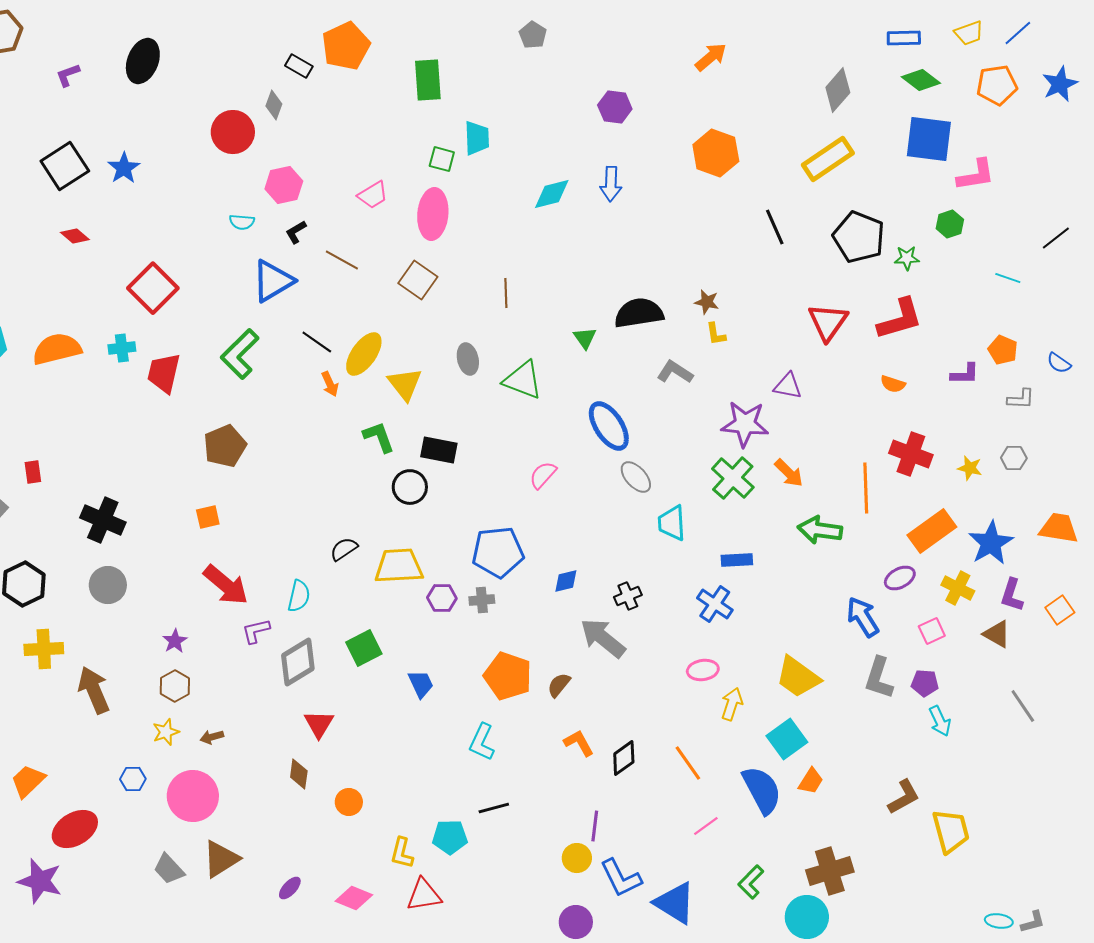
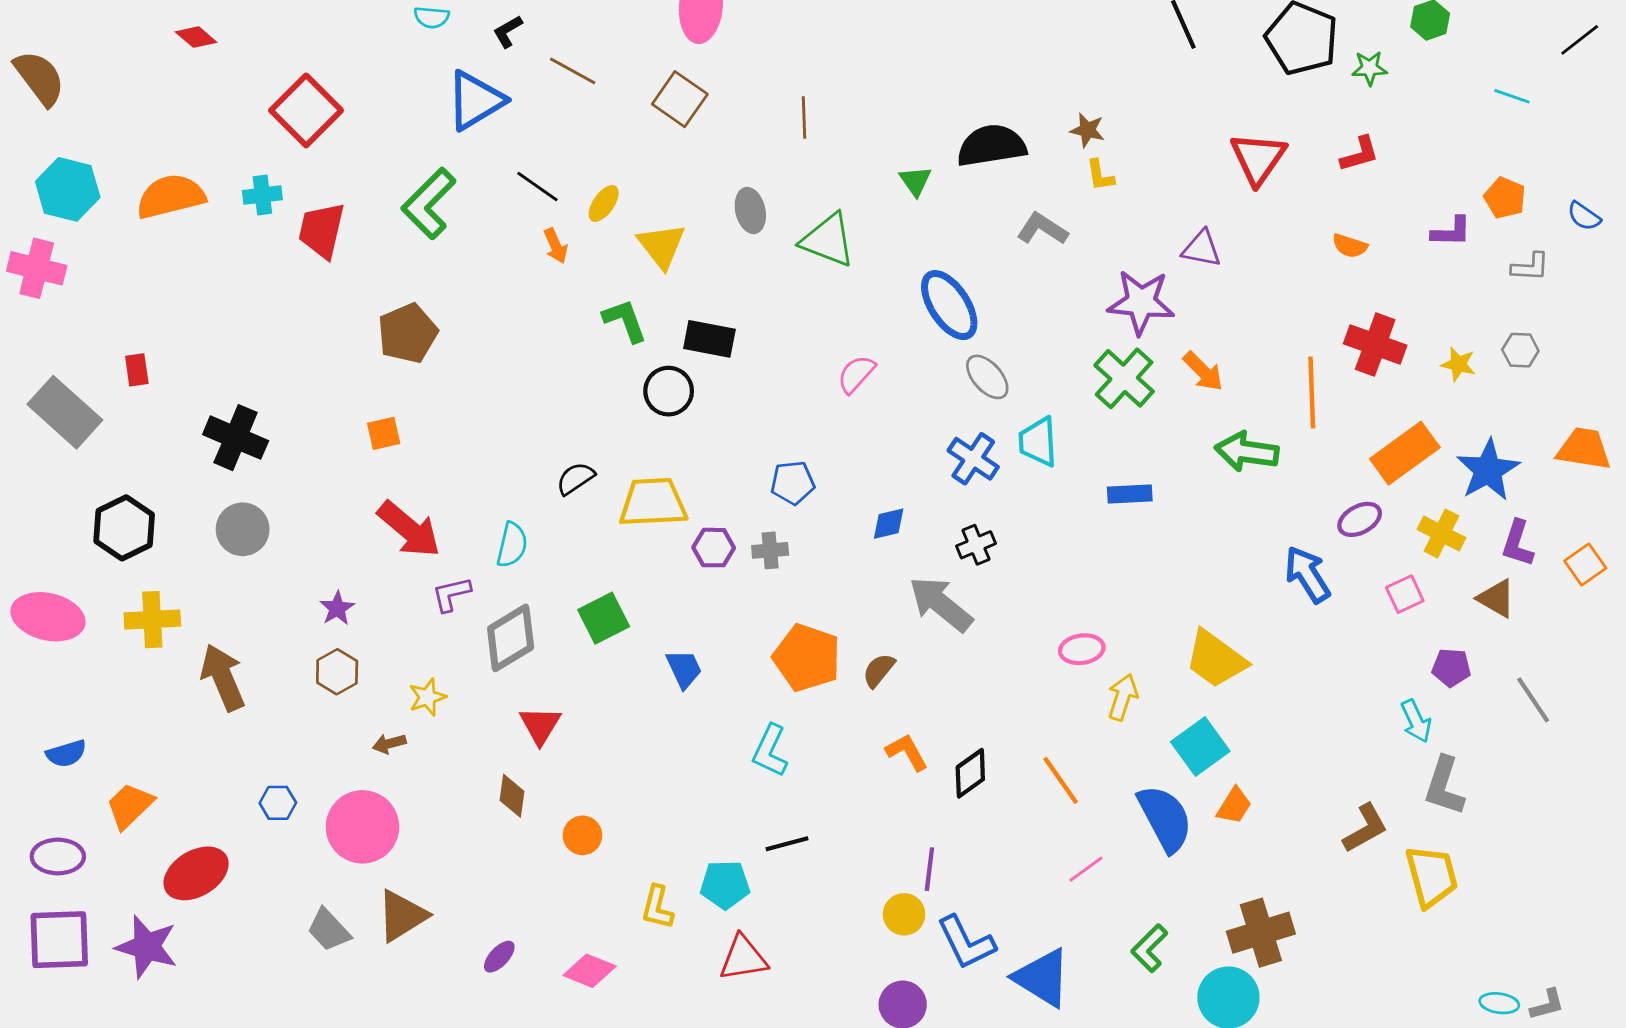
red L-shape: (900, 319) -> (1360, 154), size x0.6
yellow ellipse: (364, 354) -> (604, 203), size x0.6
blue pentagon: (498, 552) -> (793, 483), size x0.6
blue cross: (715, 604) -> (973, 459), moved
gray L-shape: (879, 678) -> (1444, 786), moved
purple pentagon: (925, 683) -> (1451, 667), moved
yellow star: (166, 732) -> (427, 697), moved
red triangle: (424, 895) -> (743, 958), moved

